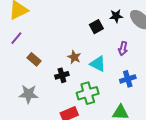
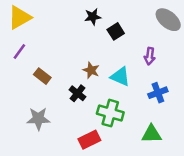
black star: (116, 16) -> (93, 17), moved
black cross: (62, 75) -> (78, 93), turned -32
green cross: (88, 93) -> (110, 113), turned 35

